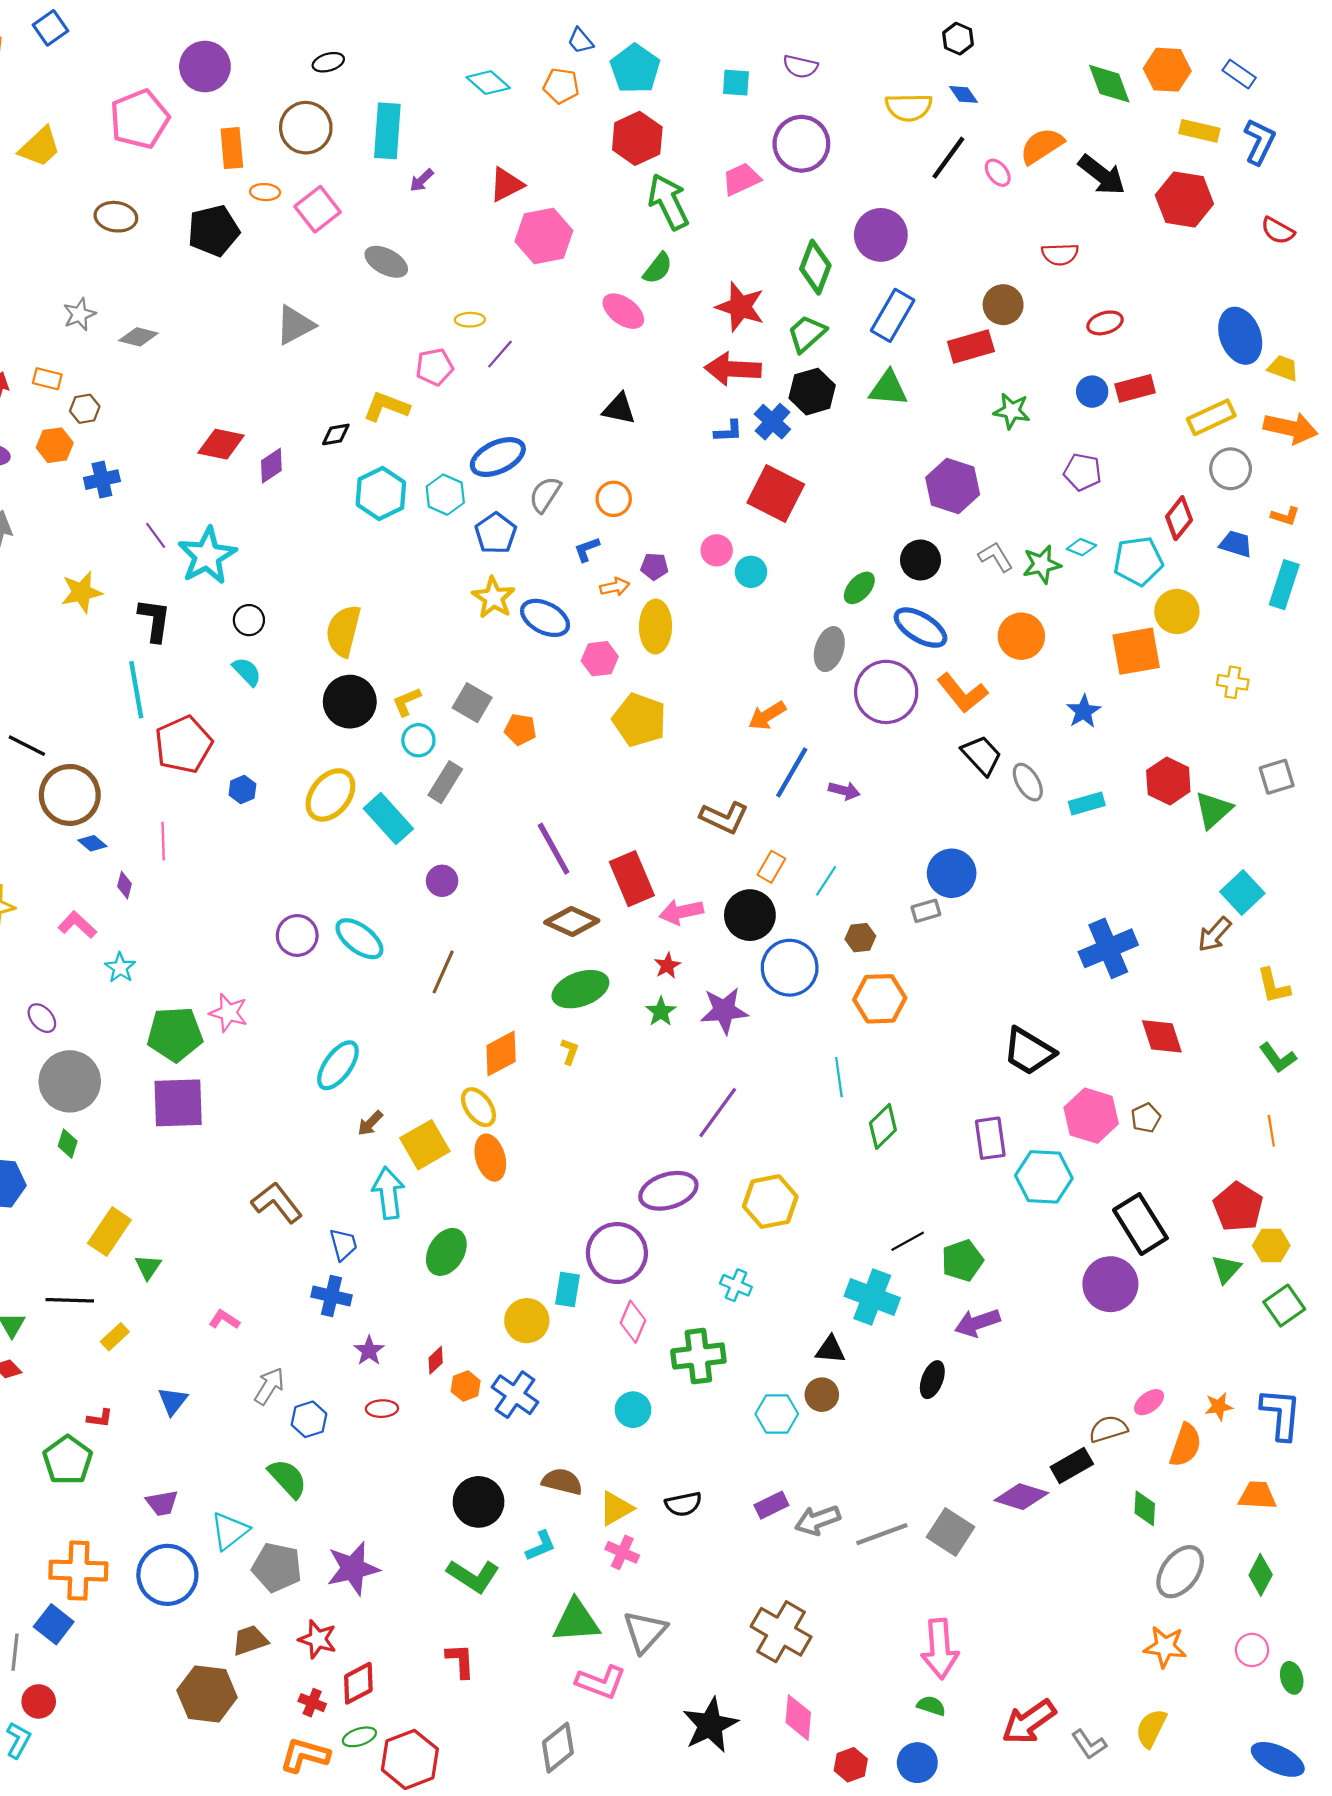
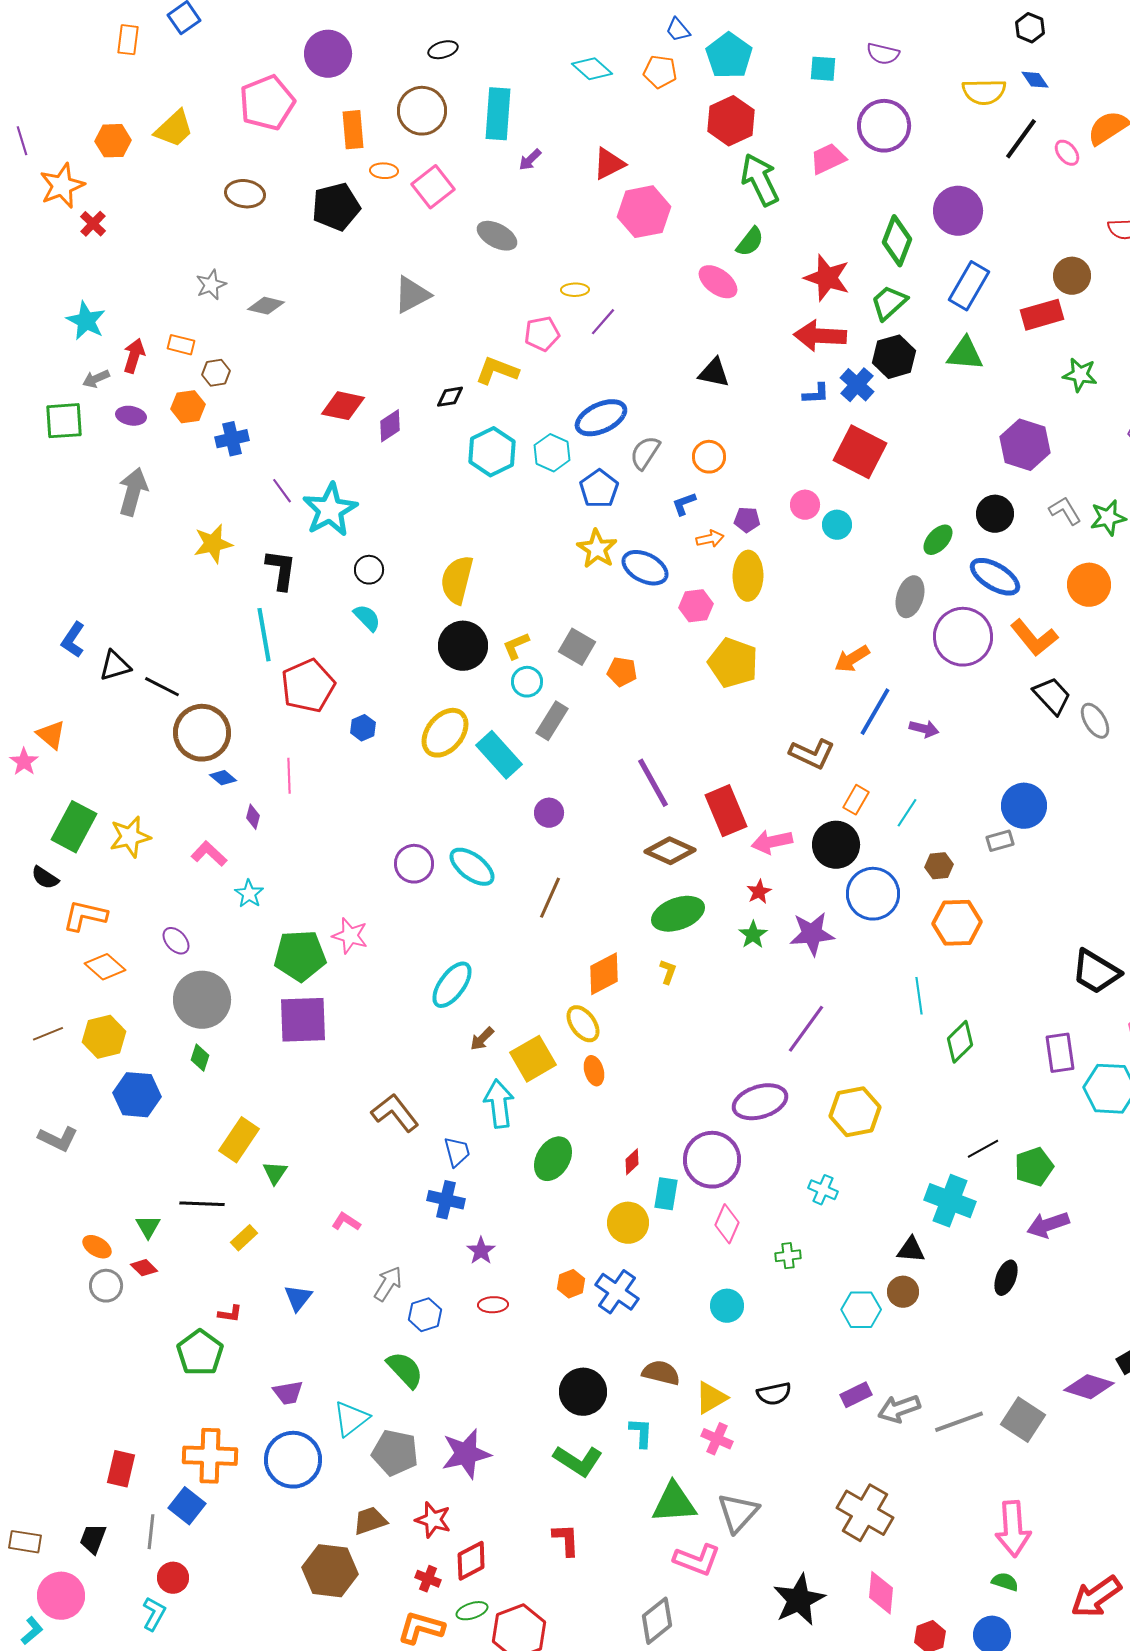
orange ellipse: (490, 1158) -> (594, 1071), size x0.7
green cross: (698, 1356) -> (788, 1256), size x0.5
red diamond: (436, 1360) -> (632, 1162), moved
cyan L-shape: (541, 1546) -> (641, 1433), turned -64

